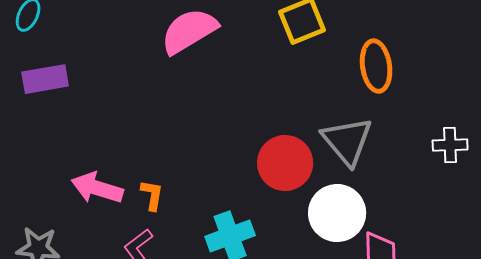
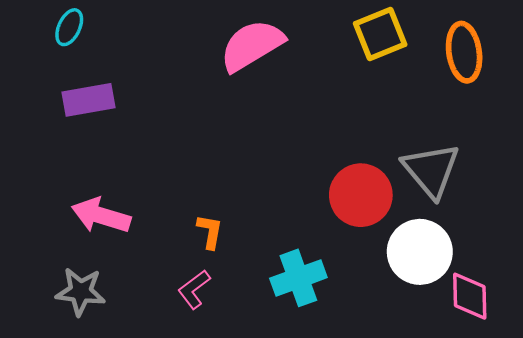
orange ellipse: (376, 66) -> (464, 52), moved
pink arrow: (97, 188) -> (101, 216), moved

